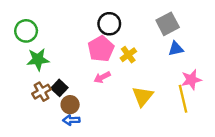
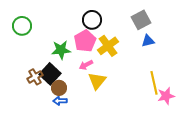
yellow cross: (128, 55) -> (108, 46), size x1.5
green star: (38, 59) -> (61, 50), moved
pink star: (191, 80) -> (166, 96), moved
black square: (59, 88) -> (50, 74), size x1.5
yellow triangle: (143, 96) -> (97, 81), moved

